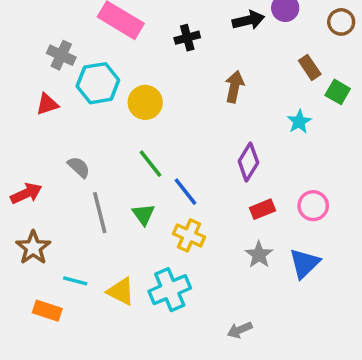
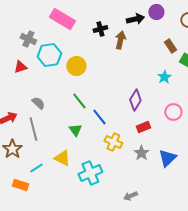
brown arrow: (234, 87) -> (120, 40), moved
pink circle: (313, 206) -> (173, 112), moved
gray line: (100, 213) -> (33, 129), moved
yellow cross: (189, 235) -> (113, 142), moved
cyan line: (75, 281) -> (36, 168), turned -48
yellow triangle: (121, 291) -> (62, 158), moved

